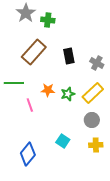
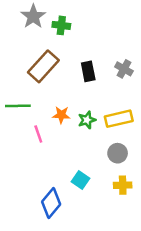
gray cross: (97, 63) -> (124, 69), moved
yellow rectangle: (93, 93) -> (119, 119), turned 30
blue diamond: (28, 154) -> (51, 203), moved

